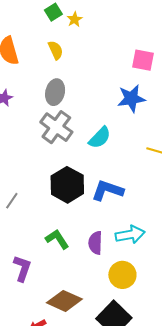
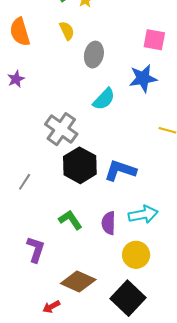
gray ellipse: (55, 92) -> (94, 55), moved
gray cross: (56, 127) -> (61, 129), moved
cyan semicircle: (100, 138) -> (104, 99), moved

